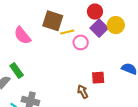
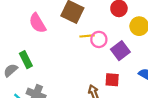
purple square: (99, 28) -> (120, 51), moved
yellow line: (67, 32) -> (87, 36), moved

